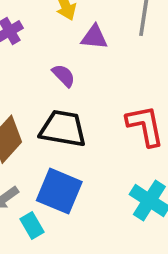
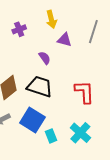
cyan rectangle: (32, 226) -> (51, 136), moved

